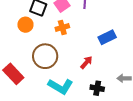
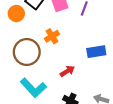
orange cross: (62, 27) -> (52, 36), moved, turned -32

